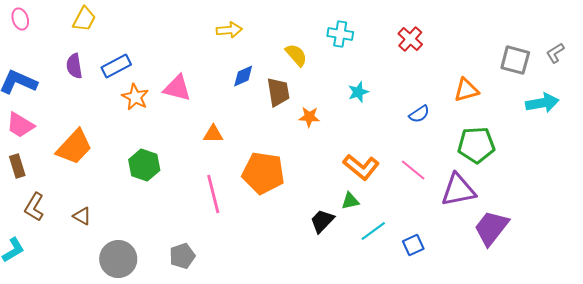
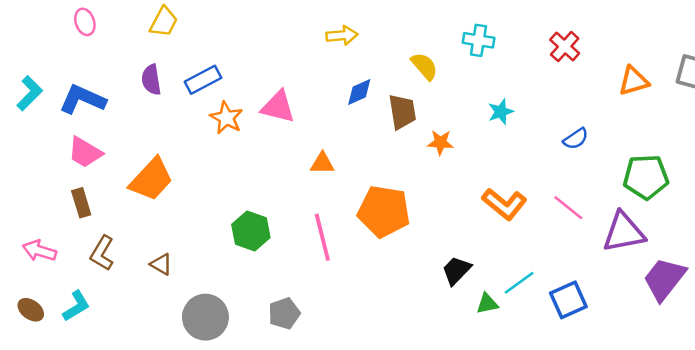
orange triangle: (466, 90) -> (634, 81), moved
green hexagon: (144, 165) -> (251, 231), moved
green triangle: (350, 201) -> (487, 304), moved
blue square: (413, 245) -> (568, 300), size x1.4

